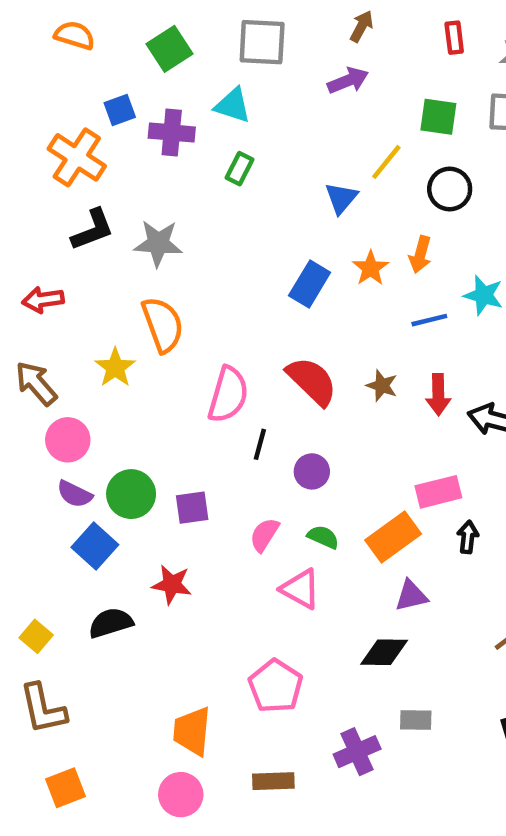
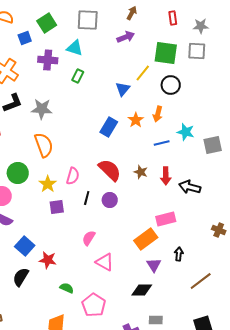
blue square: (120, 110) -> (25, 38), moved
green square: (438, 117) -> (166, 53), size x1.4
yellow star: (115, 368) -> (48, 184), moved
pink semicircle: (228, 395) -> (73, 176), size x0.7
purple circle: (312, 471) -> (110, 200), moved
green circle: (131, 494) -> (18, 173), moved
purple square: (192, 508) -> (57, 207), moved
green semicircle: (323, 537) -> (67, 288), moved
black arrow: (468, 537) -> (179, 254), moved
blue square: (95, 546) -> (25, 246), moved
purple triangle: (411, 596) -> (154, 265), turned -49
black semicircle: (111, 623) -> (21, 277), turned -42

